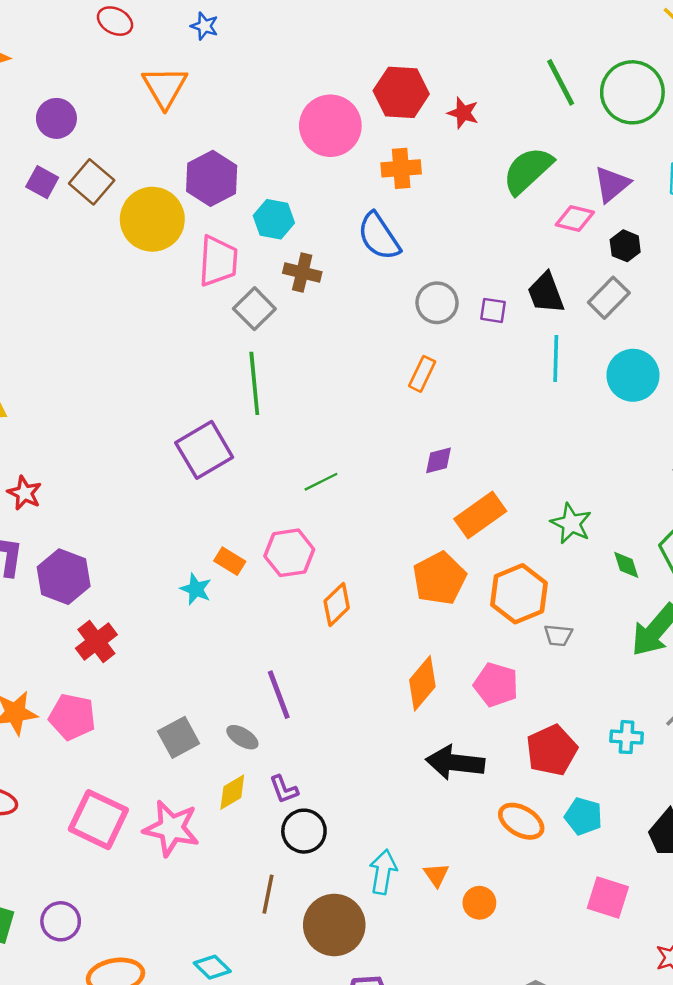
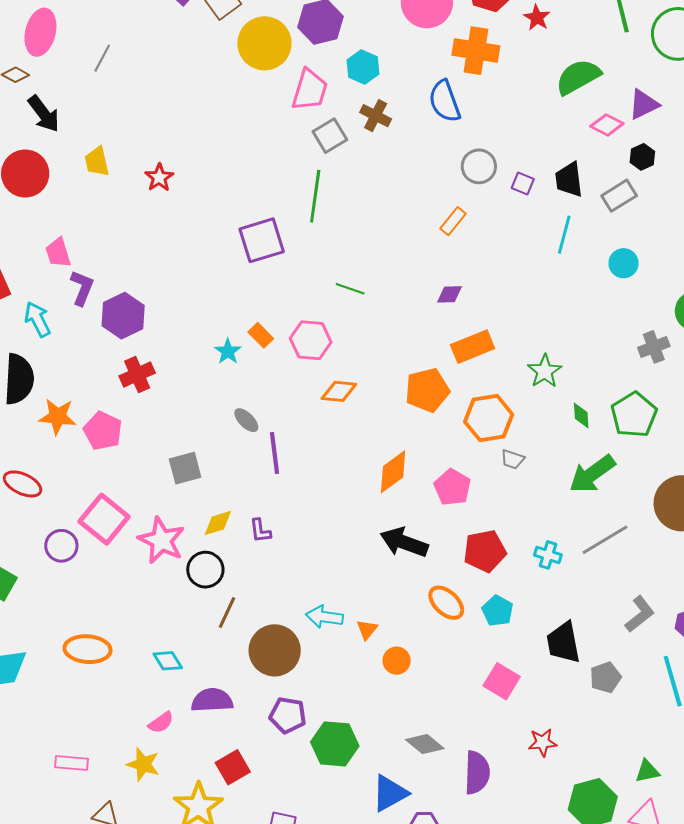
orange cross: (401, 168) -> (476, 51), size x1.4
cyan circle: (633, 375) -> (623, 263), size x0.7
green line: (321, 482) -> (350, 289), turned 32
red star: (24, 493) -> (159, 178), moved
orange diamond: (337, 605) -> (339, 391), turned 36
gray ellipse: (242, 737) -> (246, 420), moved
black circle: (304, 831) -> (205, 570), moved
cyan arrow: (383, 872) -> (325, 617), turned -105
purple circle: (61, 921) -> (61, 546), moved

